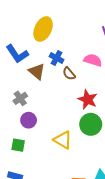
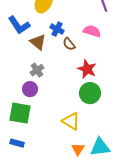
gray cross: (20, 98) -> (37, 70), moved
yellow triangle: (63, 140) -> (71, 121), moved
green square: (18, 145) -> (20, 113), size x1.6

